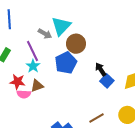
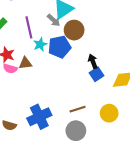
gray arrow: (45, 34) -> (54, 20), moved
cyan star: (33, 66) -> (40, 44), moved

